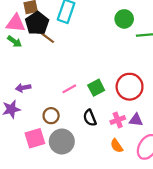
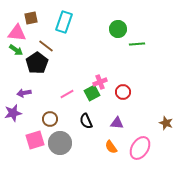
black pentagon: (37, 23) -> (37, 63), moved
red circle: (130, 87) -> (123, 92), size x0.6
pink cross: (118, 120) -> (100, 82), moved
purple triangle: (136, 120) -> (117, 123), moved

